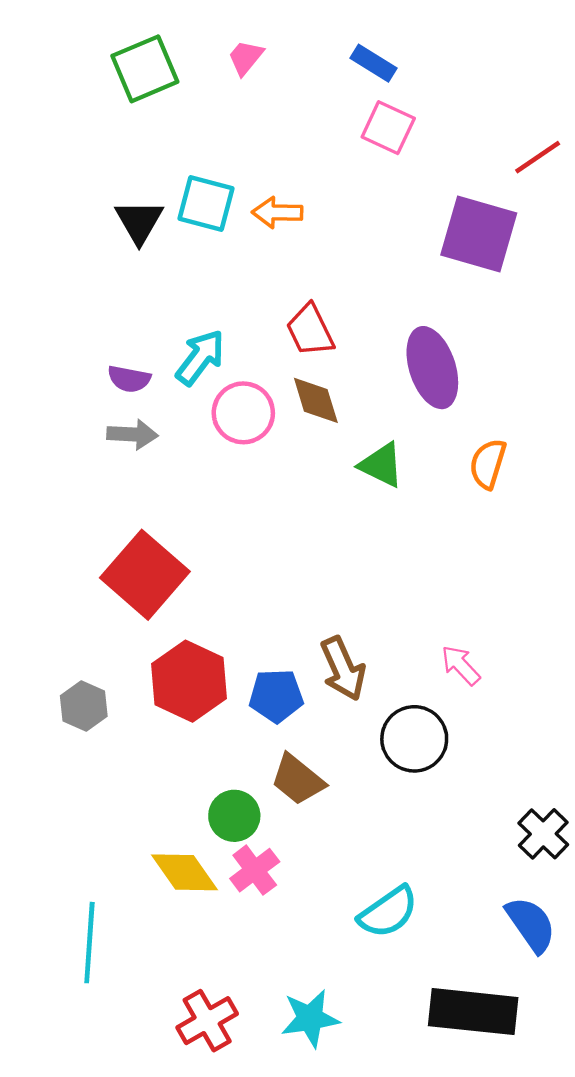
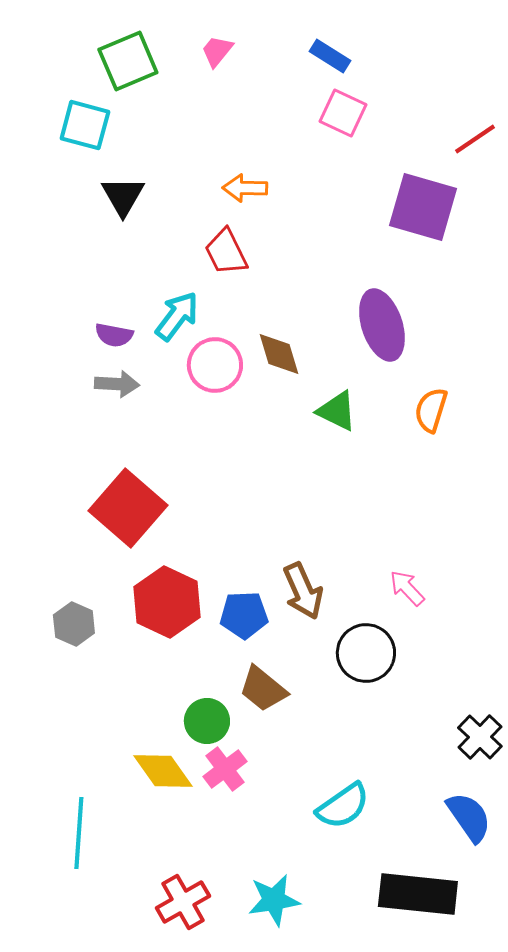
cyan square: (206, 203) -> (85, 125), moved
red trapezoid: (310, 330) -> (226, 252), moved

